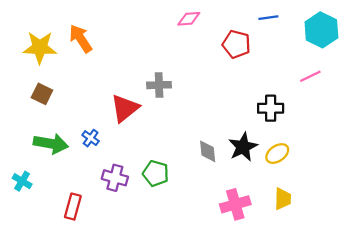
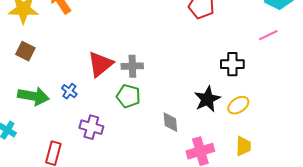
gray cross: (159, 85) -> (132, 66), moved
gray diamond: (208, 151) -> (170, 122), moved
green pentagon: (156, 173) -> (128, 96), moved

